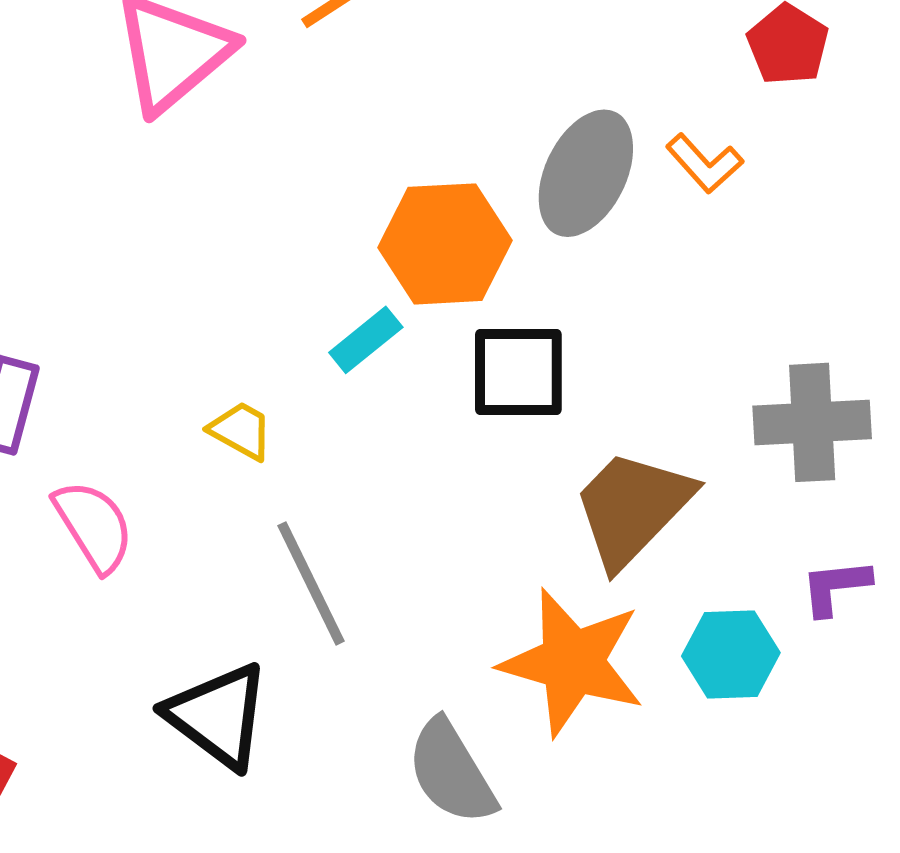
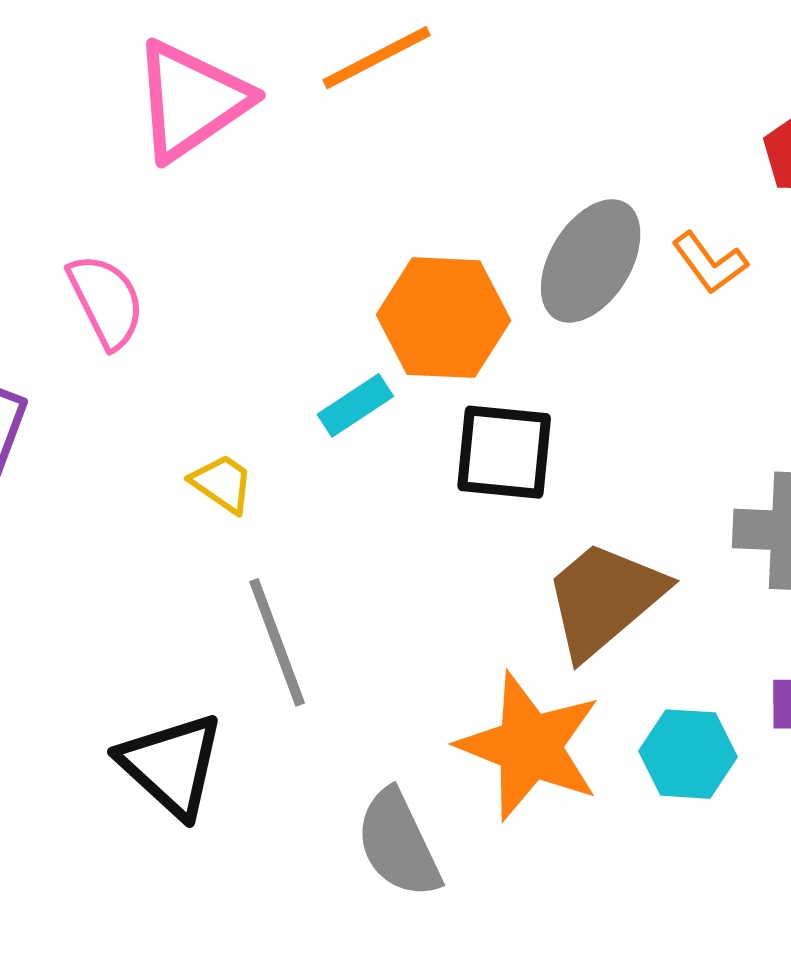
pink semicircle: (94, 526) -> (106, 301), moved

